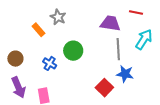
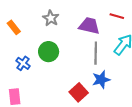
gray star: (58, 17) -> (51, 18), moved
blue star: (125, 74) -> (101, 80), turned -30

